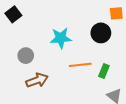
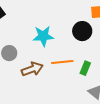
brown arrow: (37, 80) -> (32, 69), moved

